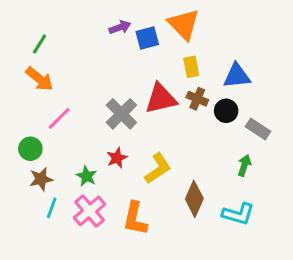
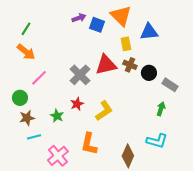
blue square: (147, 38) -> (97, 25), turned 35
blue triangle: (237, 76) -> (149, 32), moved
brown diamond: (194, 199) -> (128, 156), moved
cyan line: (52, 208) -> (34, 137), turned 56
pink cross: (90, 211) -> (58, 156), moved

